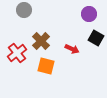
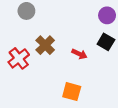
purple circle: (89, 14) -> (107, 15), moved
orange square: (46, 66) -> (72, 92), moved

